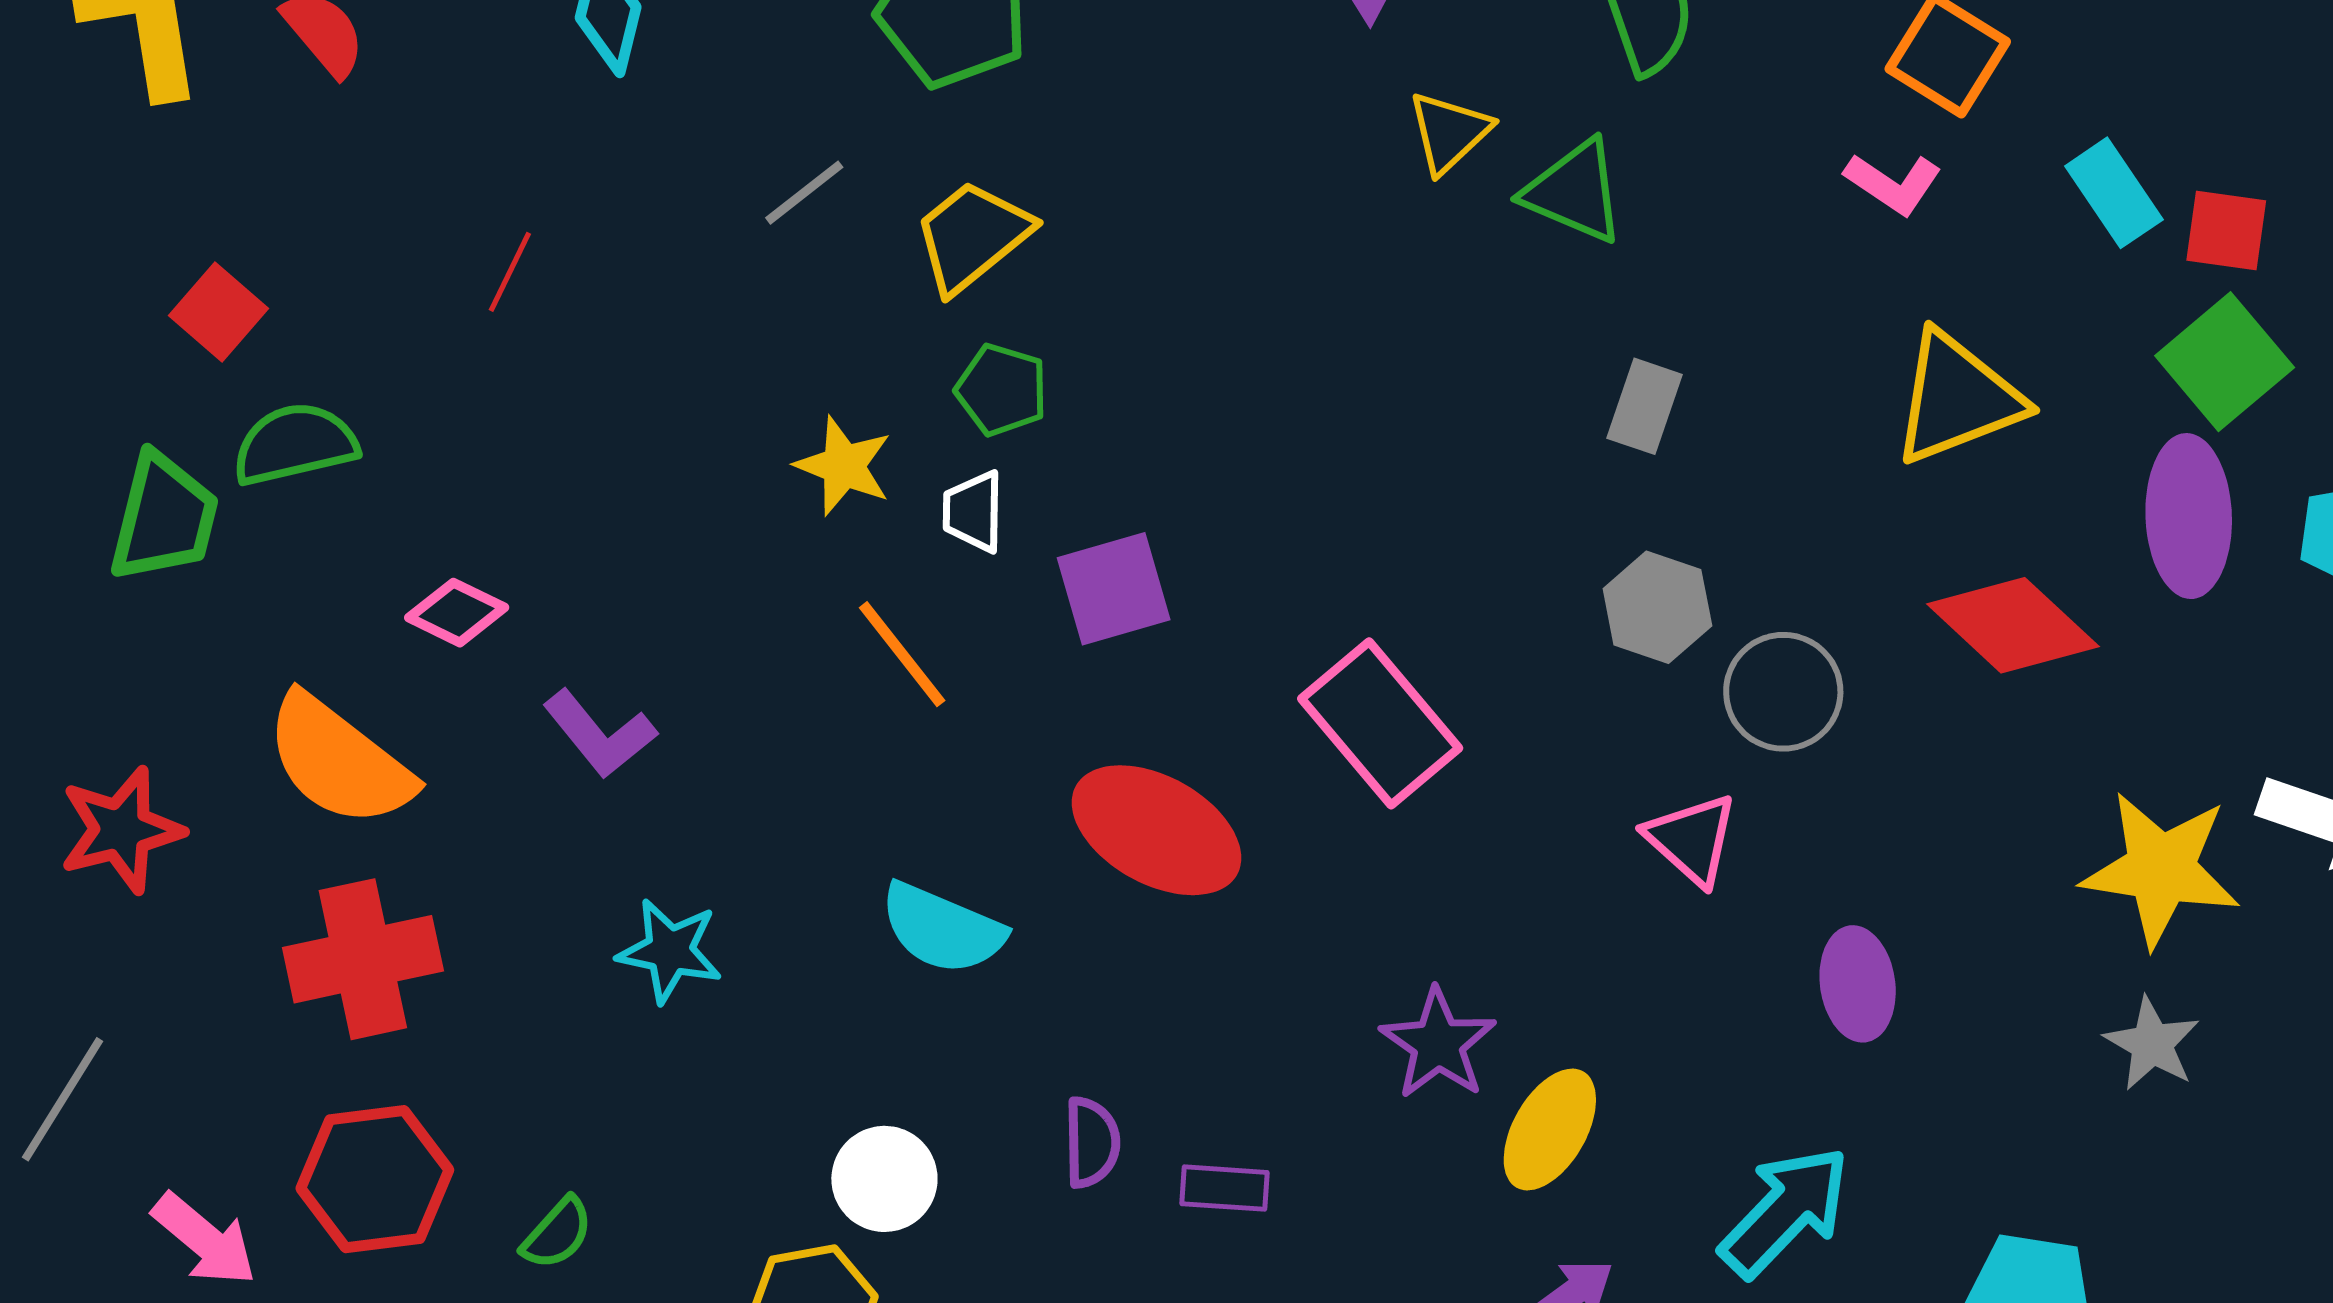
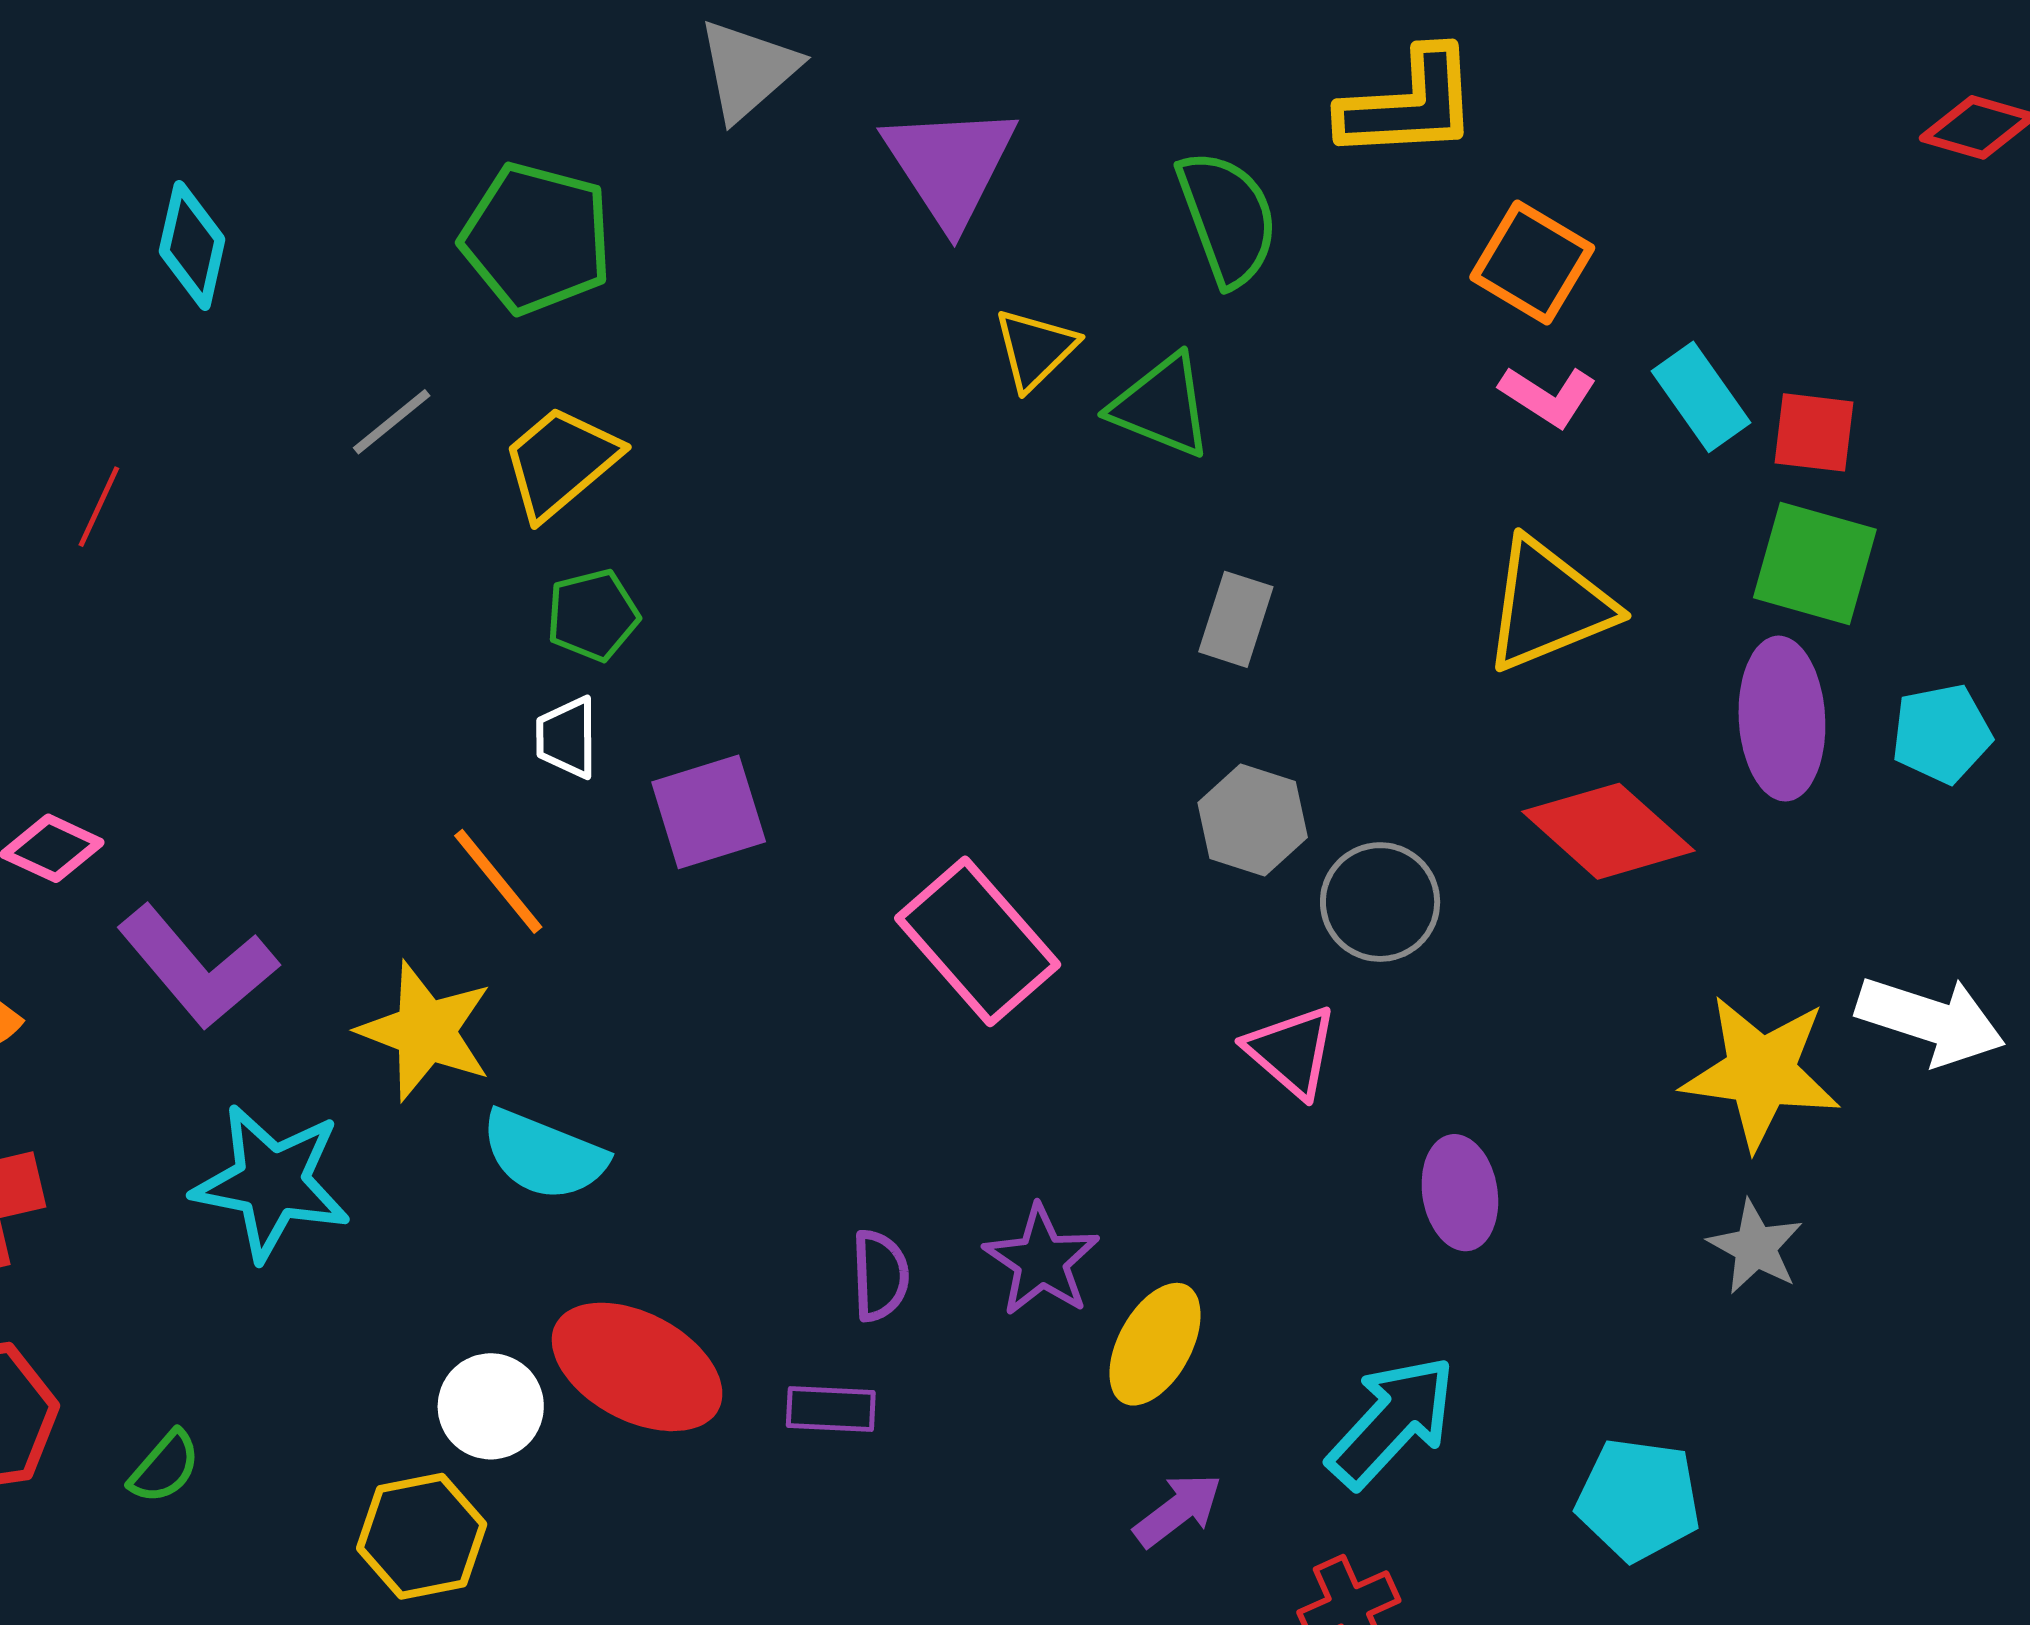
pink L-shape: (1893, 184) -> (1548, 396), moved
green square: (2225, 362) -> (1815, 564), turned -33
green pentagon: (1002, 390) -> (593, 615), turned -30
yellow star: (844, 466) -> (426, 1031), moved, size x1.4
purple L-shape: (600, 734) -> (197, 967), size x1.4
red ellipse: (1156, 830) -> (637, 1367), moved
cyan star: (670, 951) -> (272, 1182), size x1.5
purple semicircle: (1092, 1142) -> (880, 1276), moved

